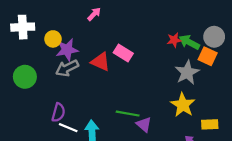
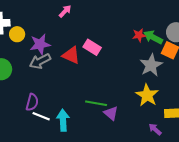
yellow circle: (53, 39) -> (17, 34), moved

